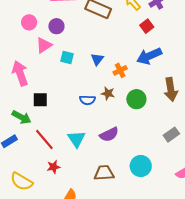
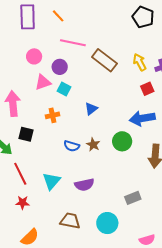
cyan square: (67, 57) -> (64, 89), moved
orange cross: (120, 70) -> (52, 115), moved
green circle: (136, 99) -> (122, 141), moved
gray rectangle: (171, 135) -> (133, 198), moved

